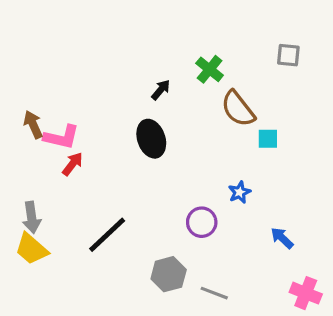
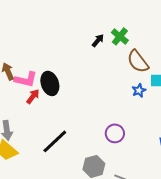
black arrow: (161, 90) -> (98, 40), moved
black ellipse: (151, 139) -> (50, 83), moved
blue star: (240, 192) -> (139, 90), moved

